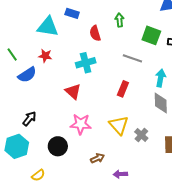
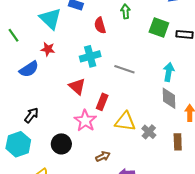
cyan triangle: (48, 27) -> (50, 19), turned 35
green line: (12, 54) -> (13, 35), moved
gray line: (132, 58) -> (124, 69), moved
red rectangle: (123, 89) -> (102, 102), moved
pink star: (81, 124) -> (85, 121), turned 30
yellow triangle: (119, 125) -> (125, 122), turned -40

